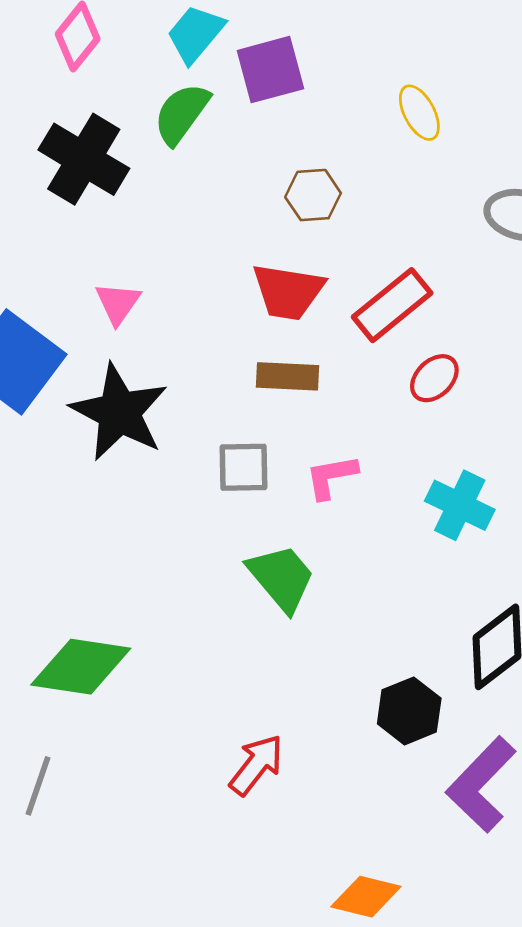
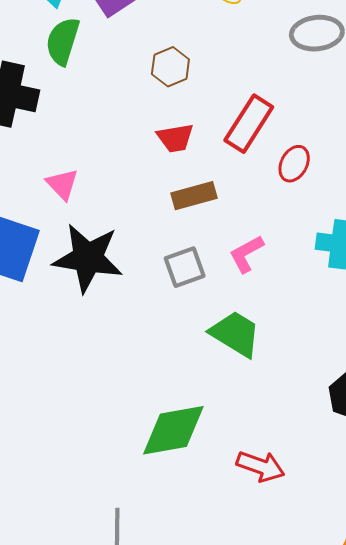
red trapezoid: (288, 292) -> (175, 138), size x0.7
green diamond: (81, 667) -> (173, 430), moved
red arrow: (256, 765) -> (261, 466), turned 90

